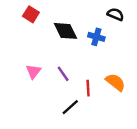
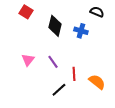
black diamond: (65, 31) -> (55, 26), turned 40
orange semicircle: (115, 82) -> (97, 82), moved

